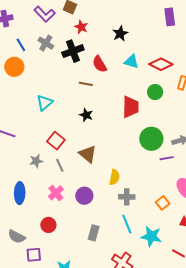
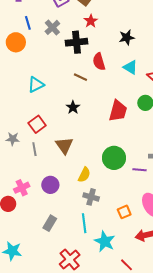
green circle: (151, 139) -> (114, 158), moved
pink cross: (56, 193) -> (22, 188), moved

